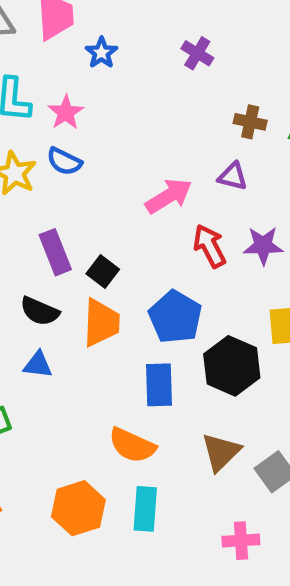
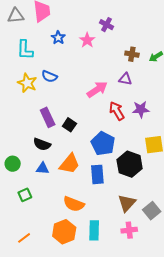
blue star: (101, 53) -> (58, 38), moved
pink star: (66, 112) -> (87, 40), moved
orange trapezoid: (101, 323) -> (70, 164), moved, turned 40
orange semicircle: (132, 445) -> (74, 204), moved
pink cross: (241, 541) -> (129, 230), moved

